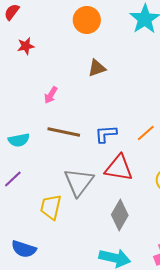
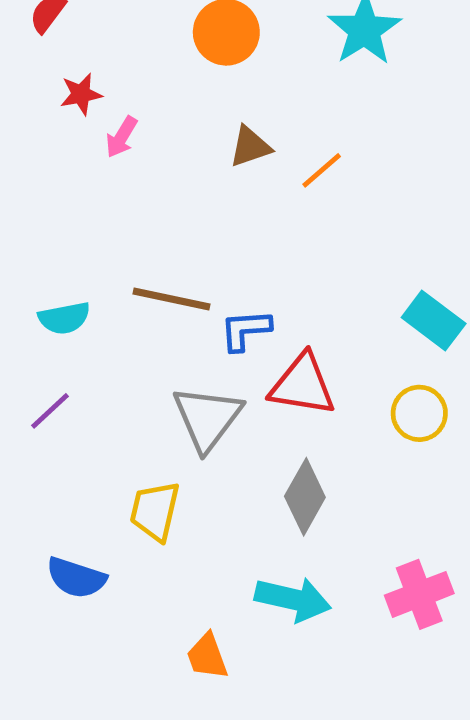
pink arrow: (51, 95) -> (121, 137), moved
orange line: (146, 133) -> (322, 170), moved
blue L-shape: (106, 134) -> (245, 330), moved
yellow trapezoid: (51, 207) -> (155, 511), moved

